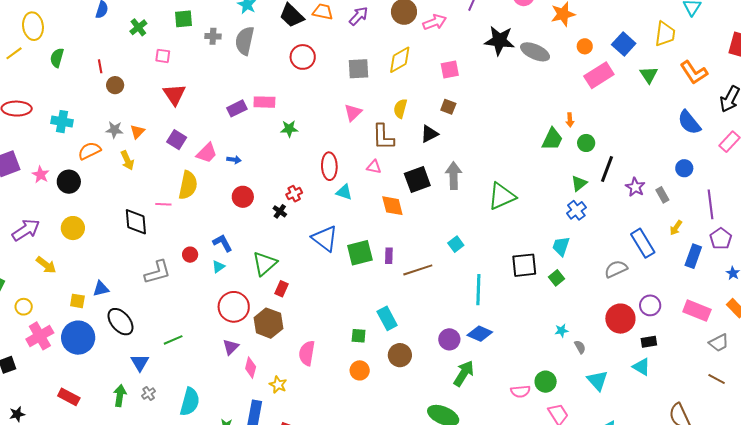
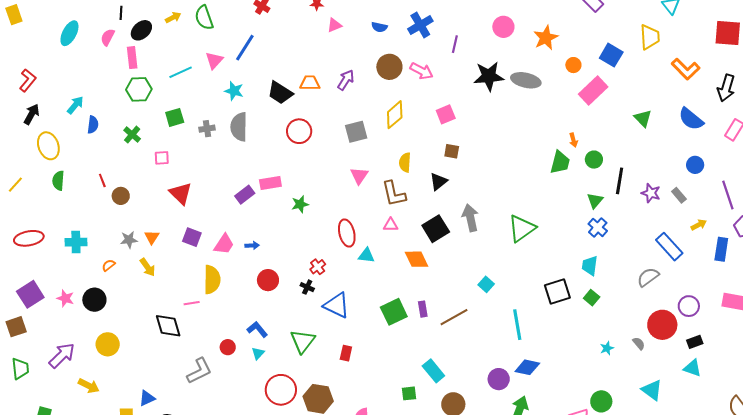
pink arrow: (435, 22) -> (422, 71), turned 60
yellow ellipse: (33, 26) -> (48, 146), moved
green triangle: (649, 75) -> (643, 118), moved
orange semicircle: (89, 151) -> (109, 265), size x0.6
yellow arrow: (676, 228) -> (699, 225), turned -140
blue triangle: (325, 238) -> (337, 305), moved
red rectangle: (282, 289) -> (346, 353), moved
gray semicircle: (580, 347) -> (639, 343), moved

